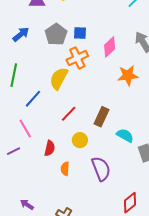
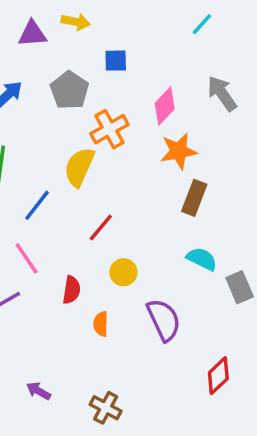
blue square: (80, 33) -> (116, 61), moved
orange star: (128, 75) -> (179, 151), moved
brown rectangle: (102, 117) -> (194, 198), moved

